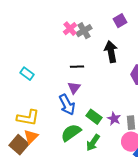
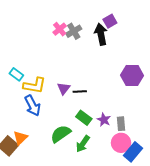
black arrow: (111, 52) -> (101, 34), moved
black line: (77, 67) -> (80, 92), moved
blue arrow: (67, 105) -> (32, 106), moved
yellow L-shape: (28, 118) -> (34, 85), moved

